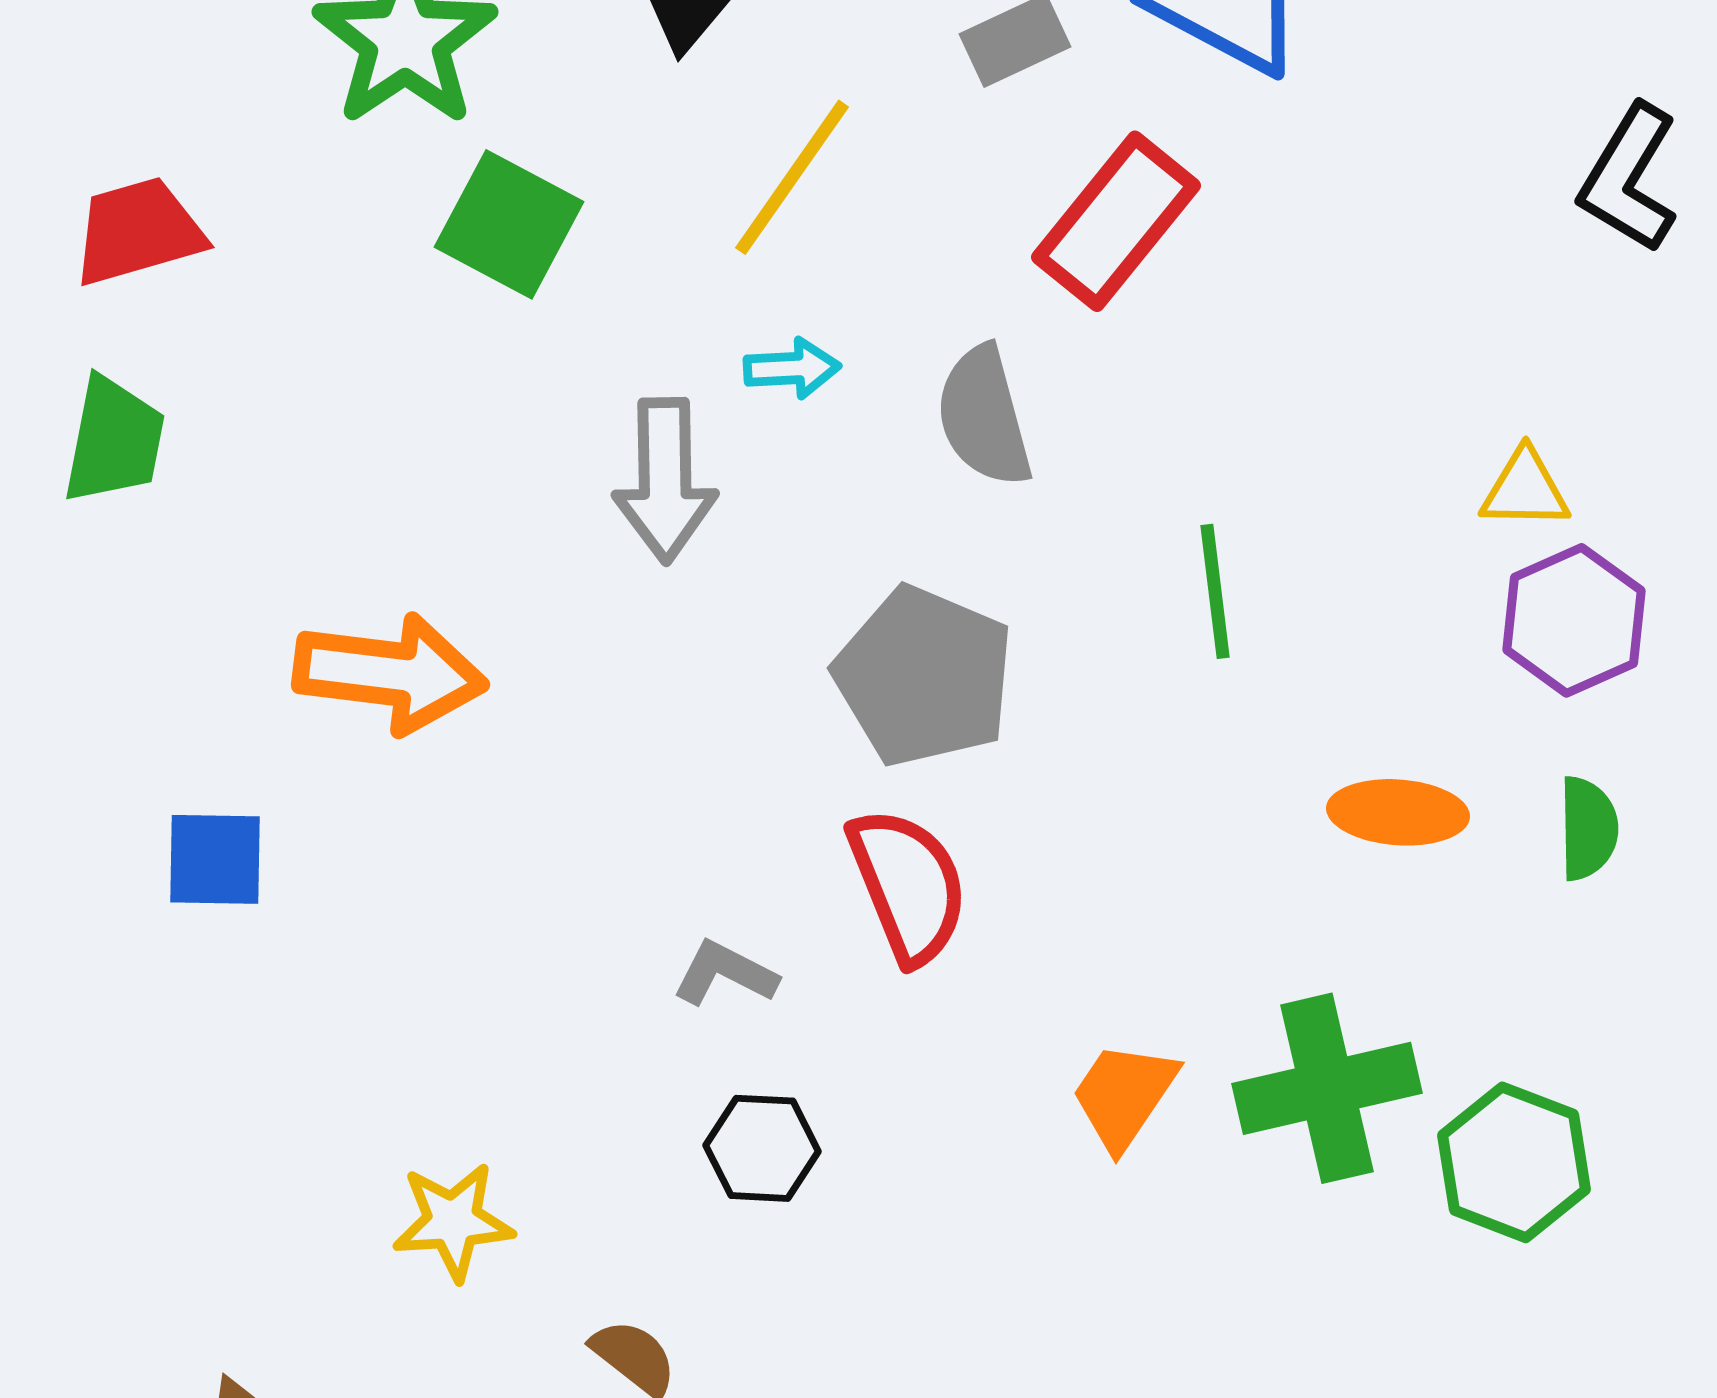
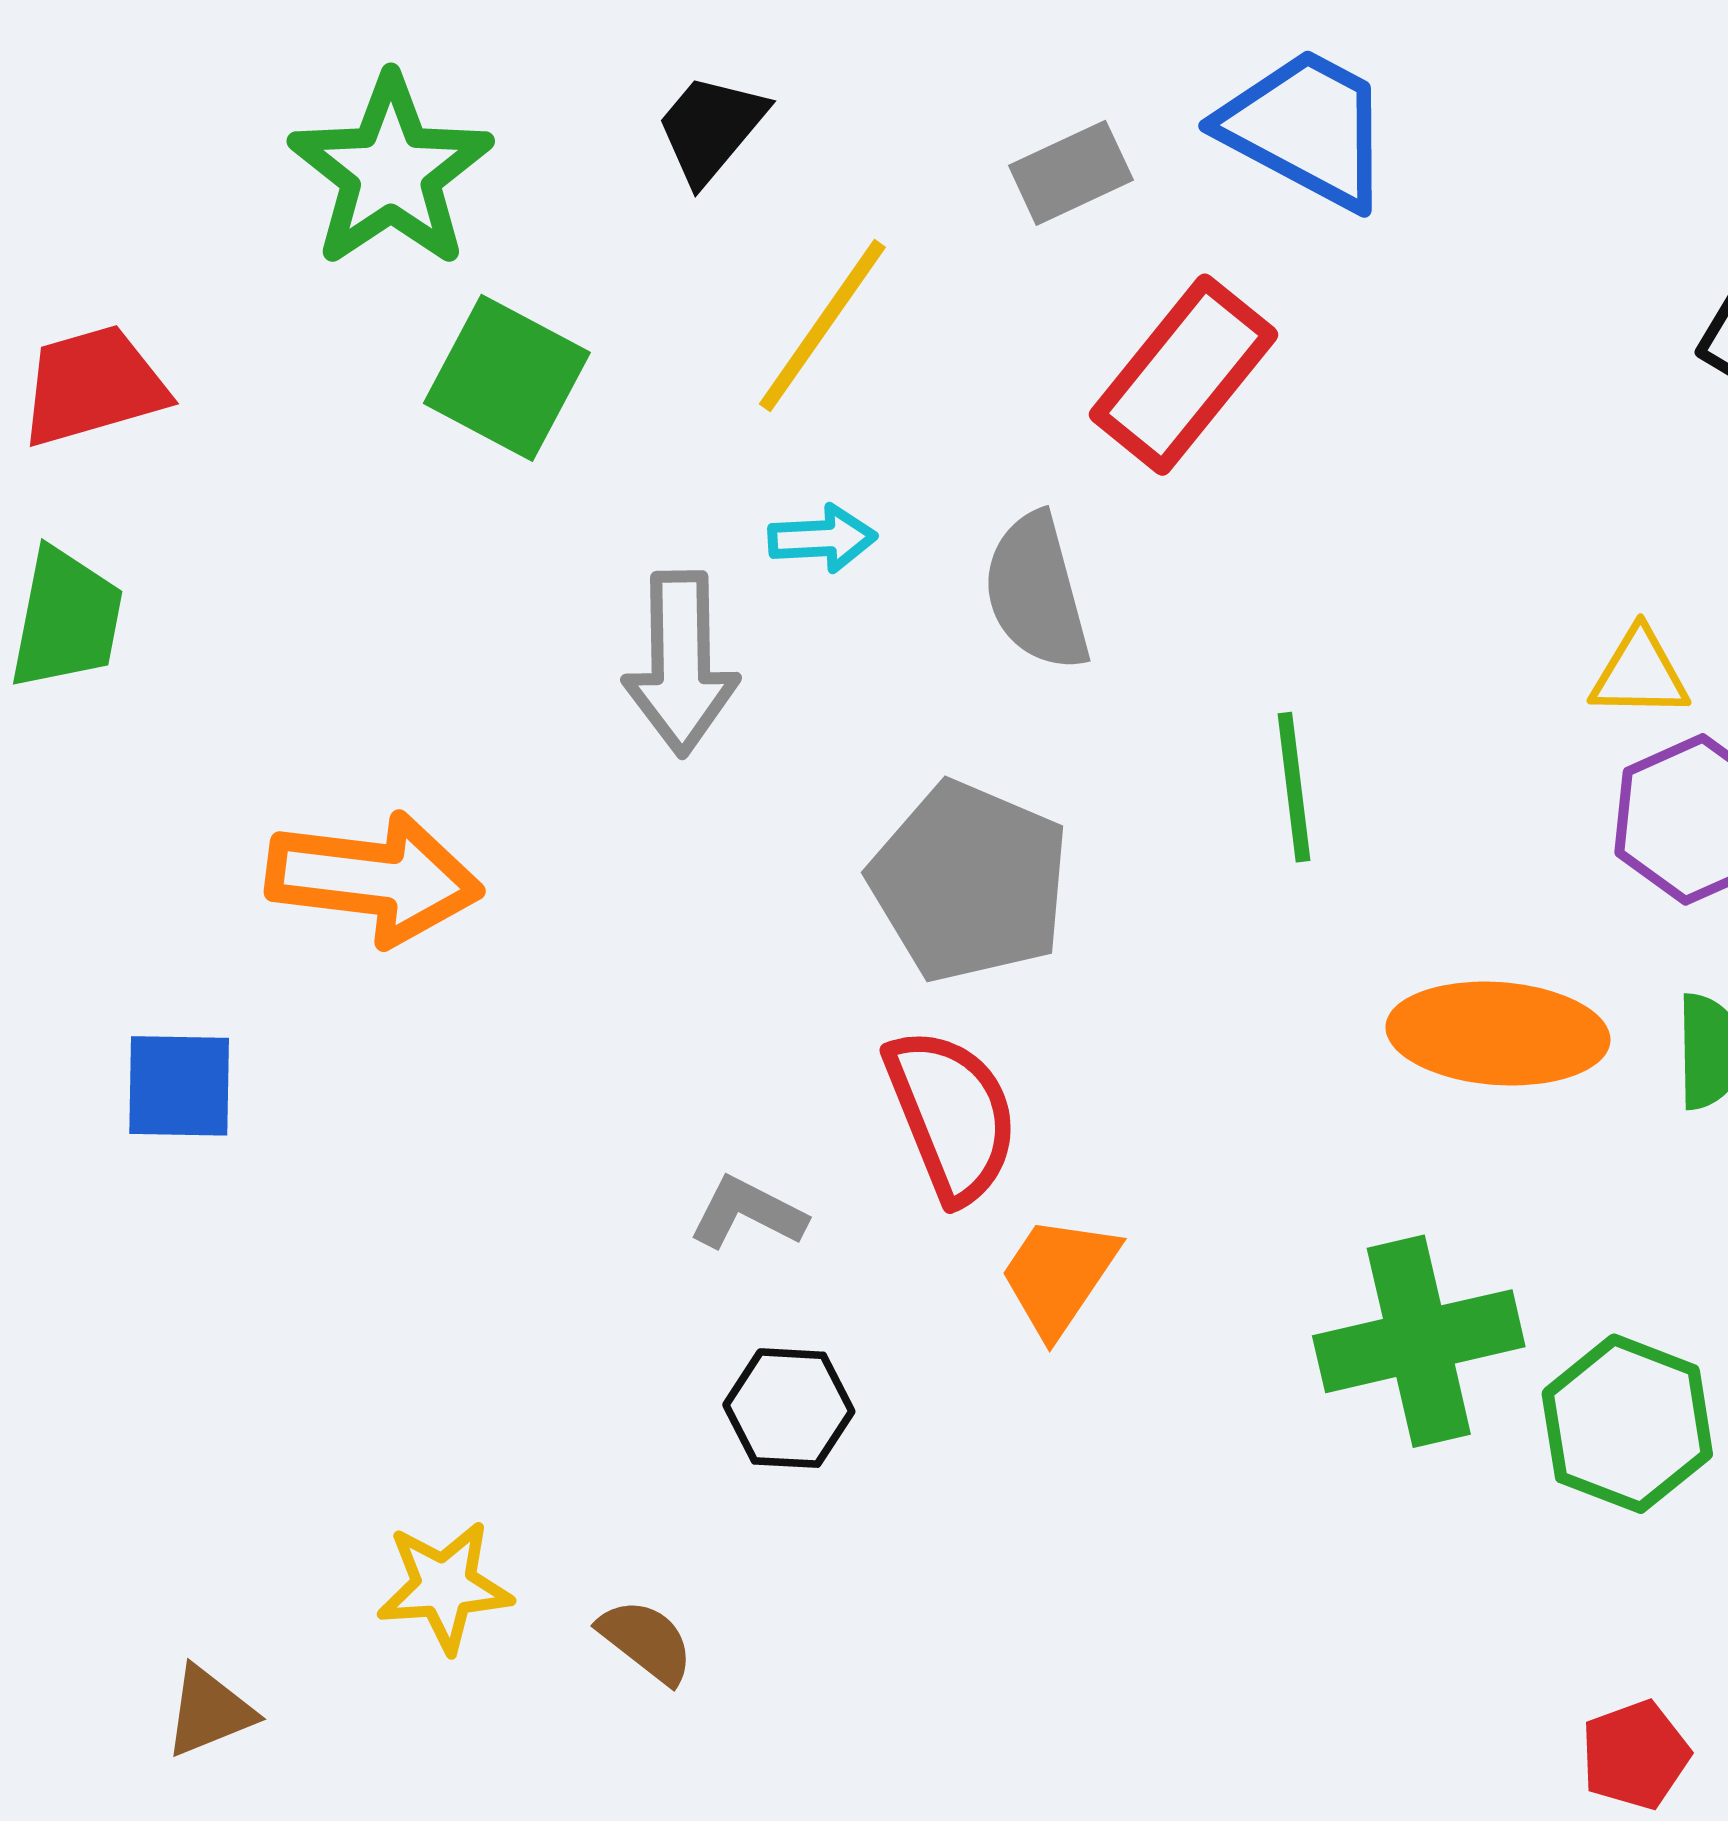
orange ellipse: (1398, 812) -> (1498, 1034), size x1.4
orange trapezoid: (1124, 1095) -> (1059, 1275), moved
yellow star: (453, 1221) -> (444, 1586), moved

